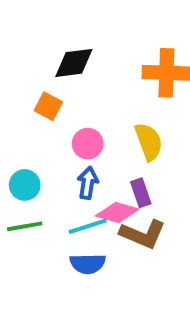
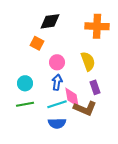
purple rectangle: (141, 193) -> (95, 87), moved
pink diamond: (117, 212) -> (72, 97), turned 65

